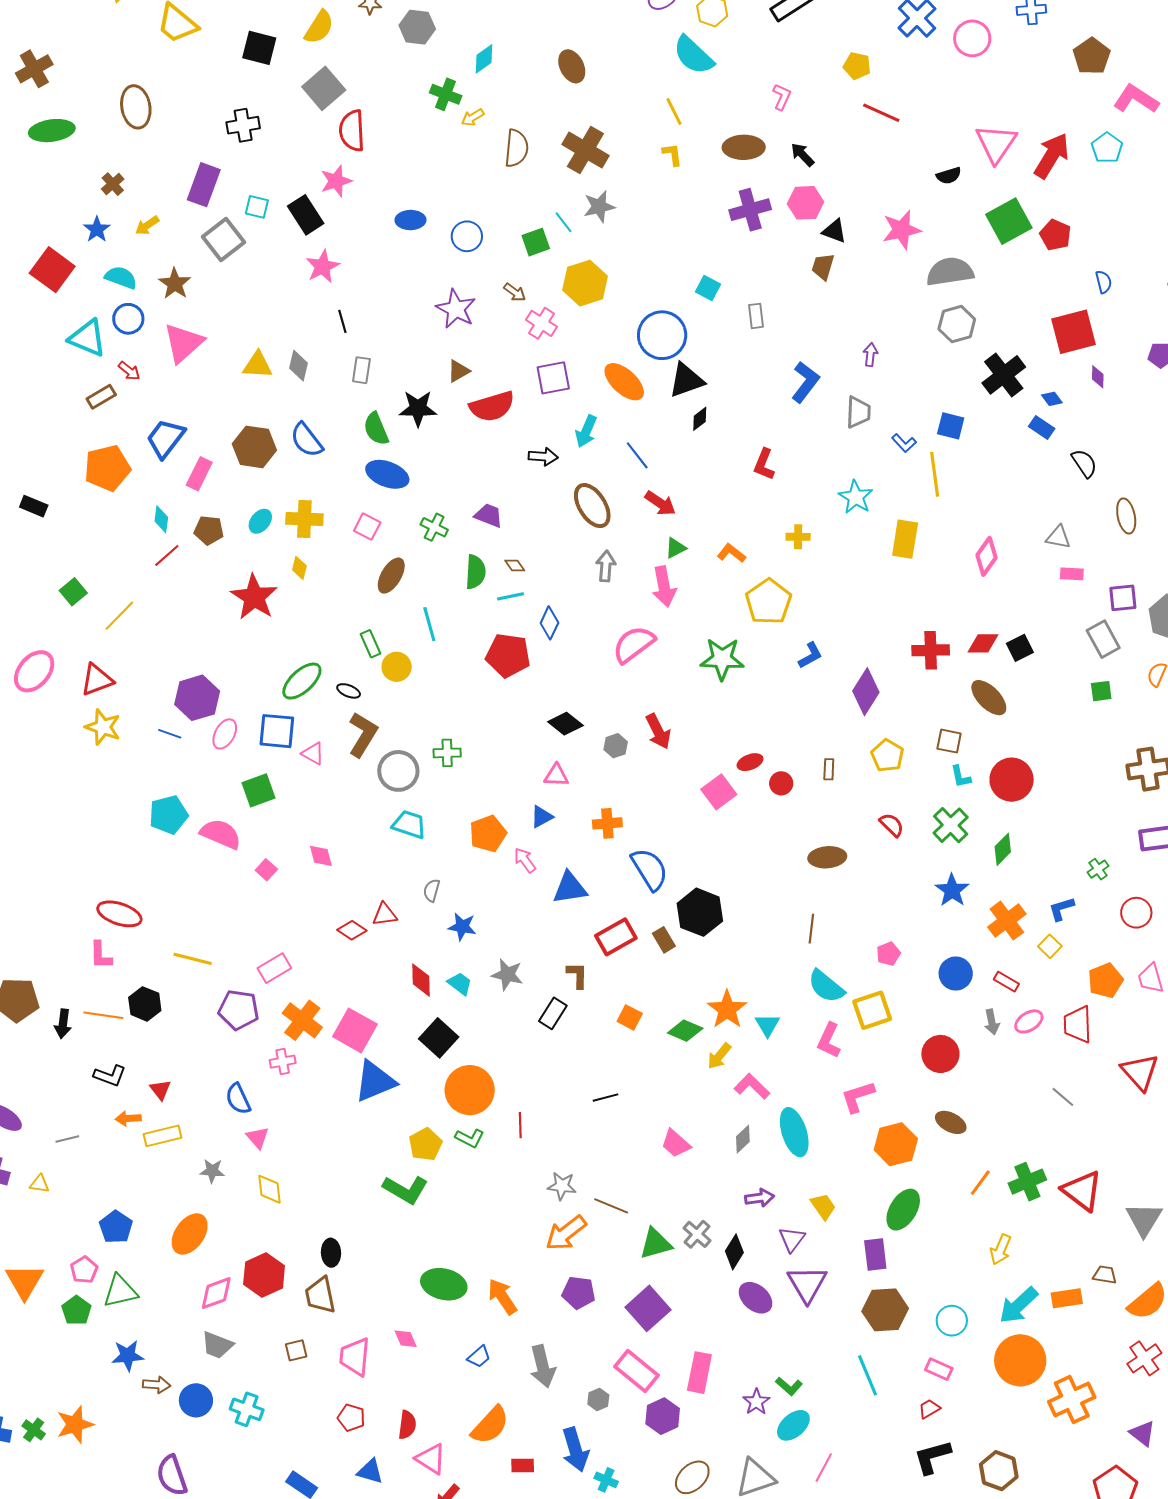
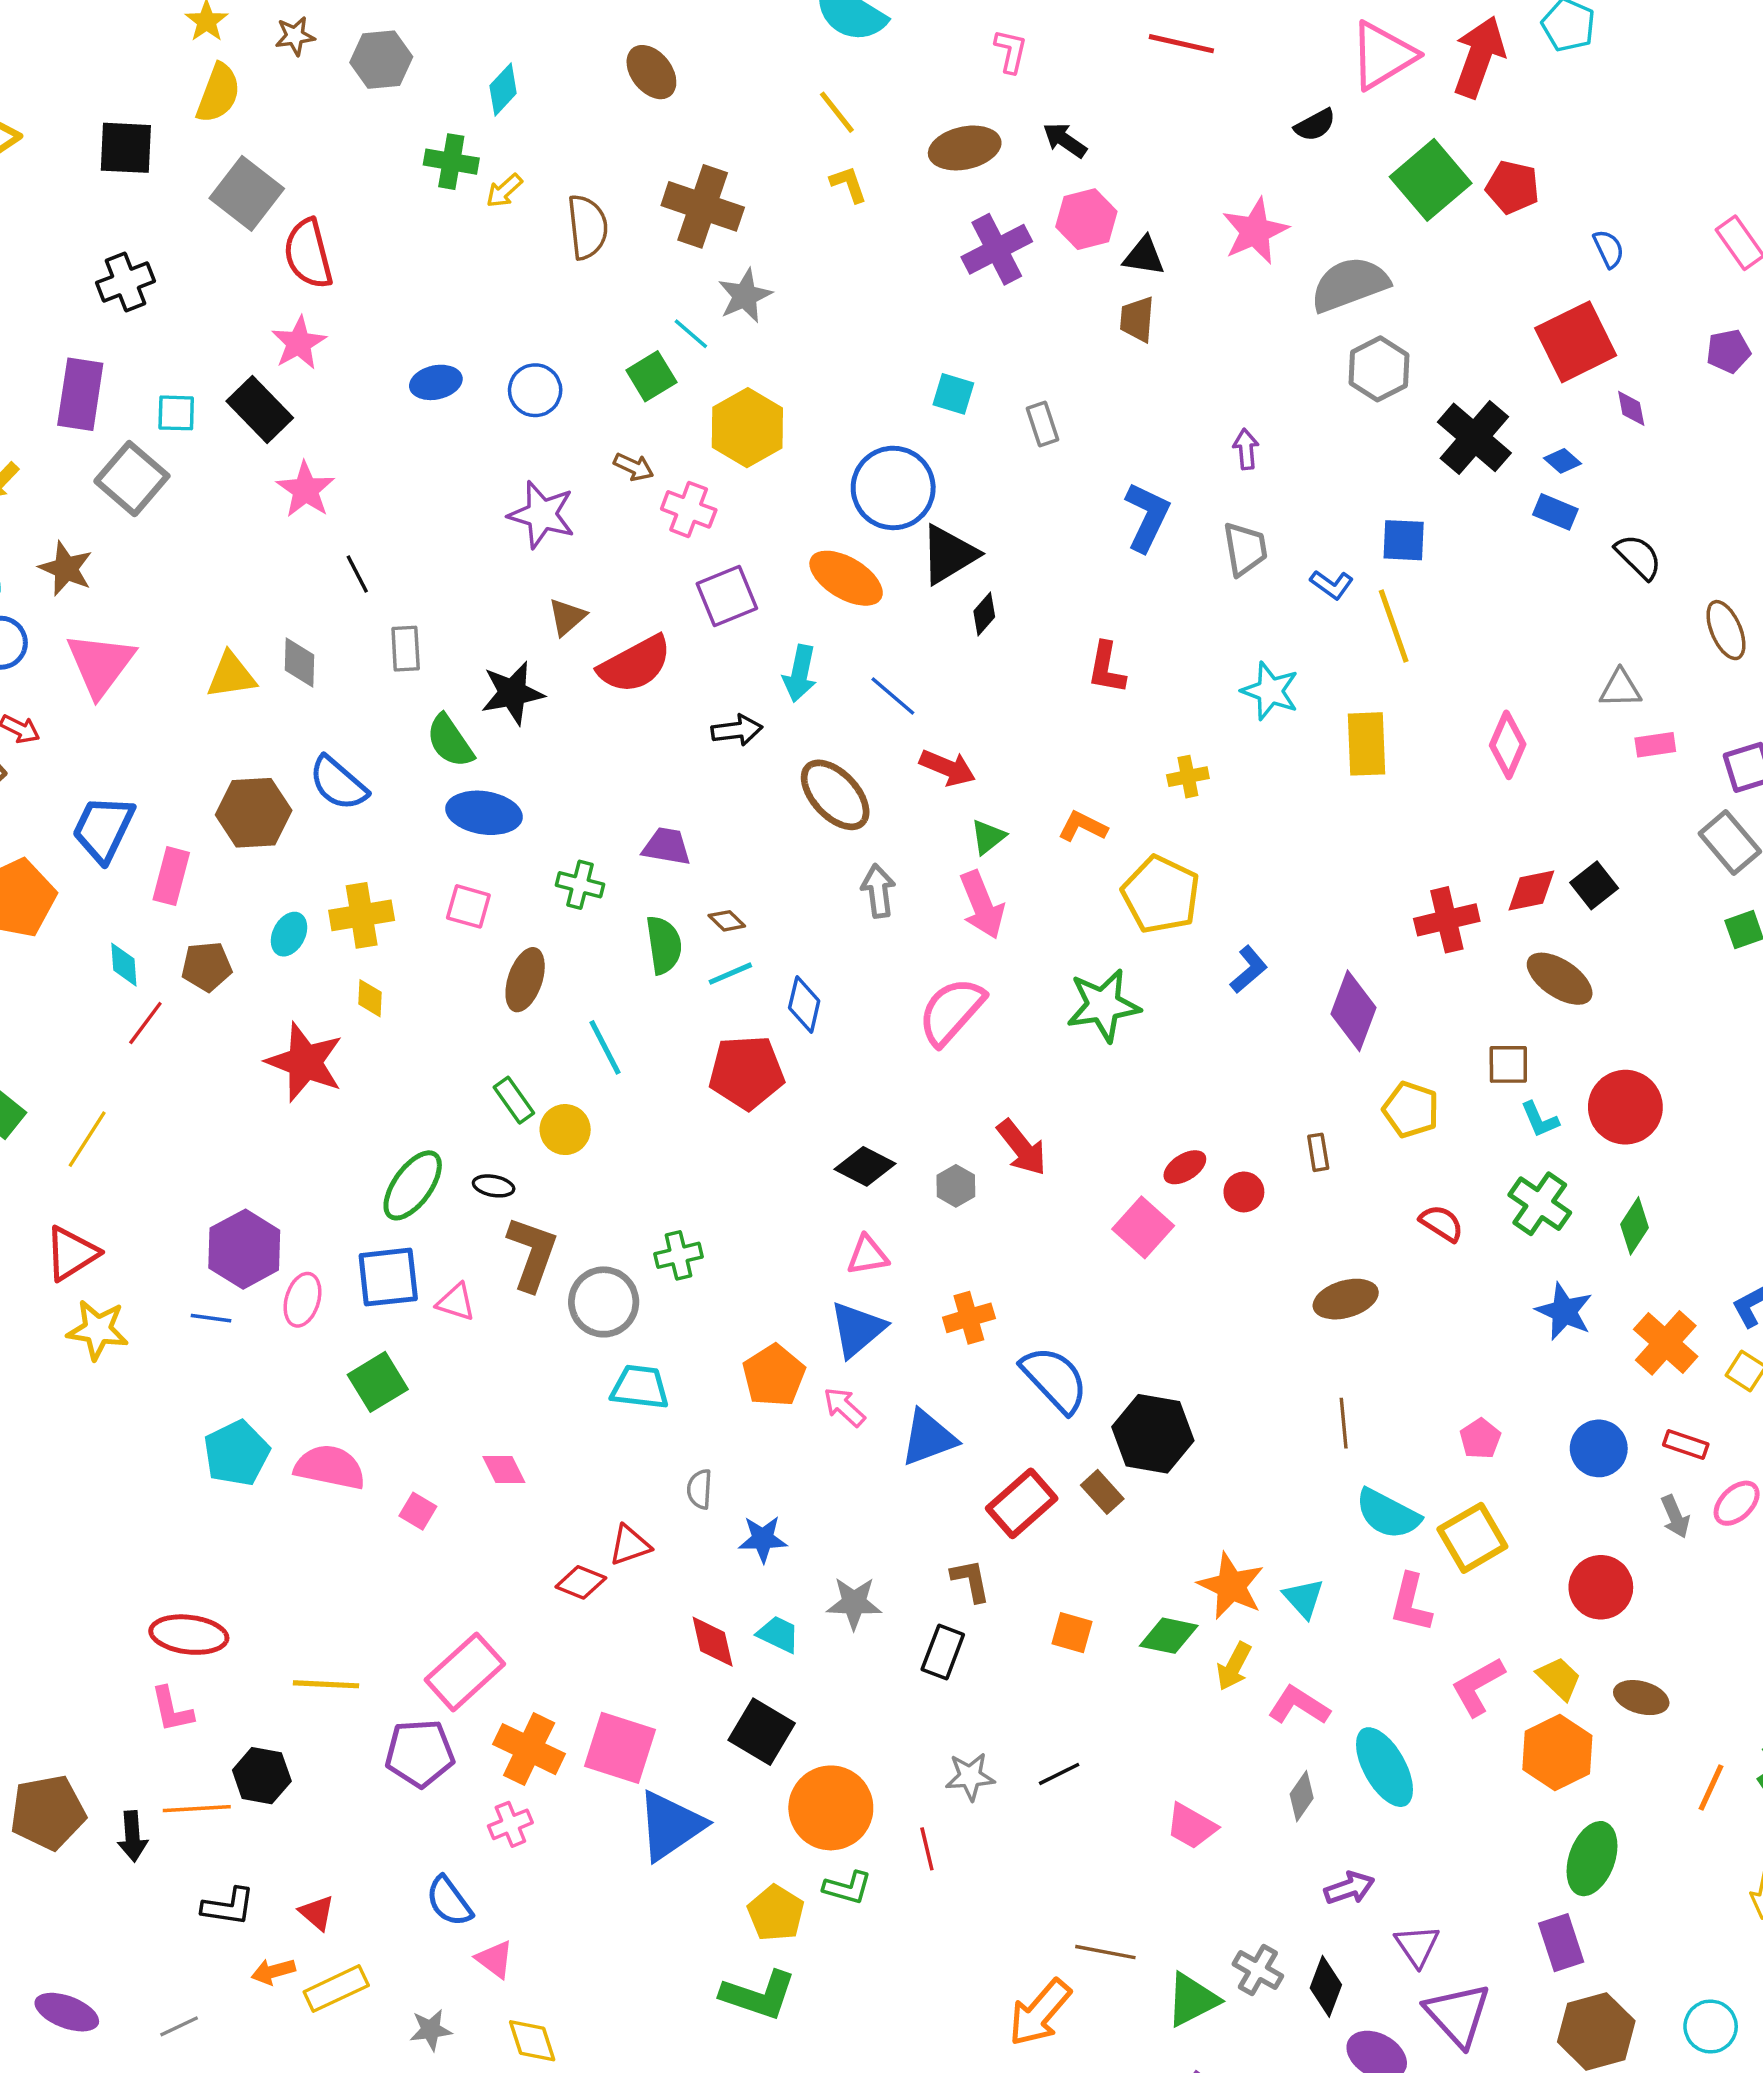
pink triangle: (996, 143) -> (1383, 55), turned 36
blue triangle: (542, 817) -> (857, 1329), size x1.5
pink rectangle: (274, 968) -> (465, 1672), size x1.4
gray star: (562, 1186) -> (970, 1777), moved
yellow trapezoid: (823, 1206) -> (1559, 1678), moved

